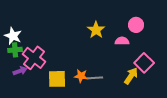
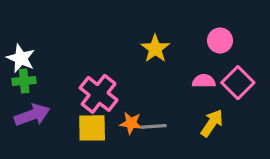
pink semicircle: (122, 41) -> (204, 81), moved
pink cross: (34, 58) -> (99, 94), moved
pink square: (144, 63) -> (238, 83), moved
purple arrow: (20, 71) -> (32, 115), size x1.5

